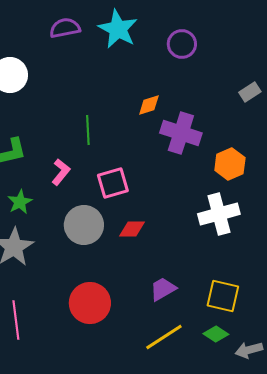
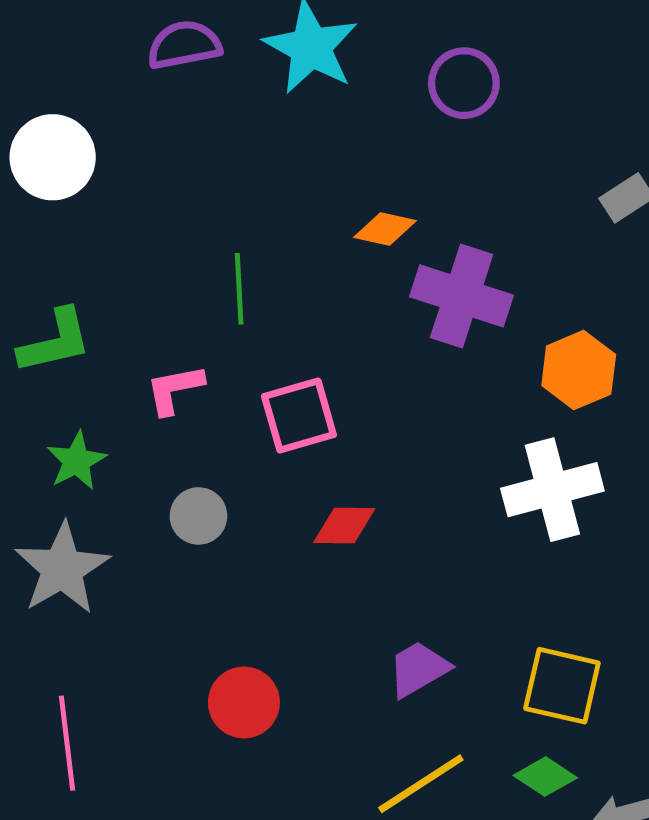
orange diamond: (149, 105) -> (385, 229), turned 30
pink L-shape: (61, 172) -> (175, 389), turned -140
gray circle: (84, 225) -> (198, 516), moved, size x0.6
red circle: (90, 303) -> (244, 702), size x0.7

